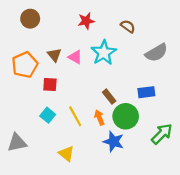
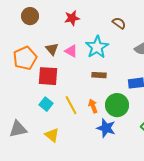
red star: (86, 21) -> (72, 18), moved
red square: (50, 84) -> (48, 76), size x1.5
brown rectangle: (109, 97) -> (99, 75), moved, turned -48
yellow triangle: (66, 154) -> (52, 135), moved

